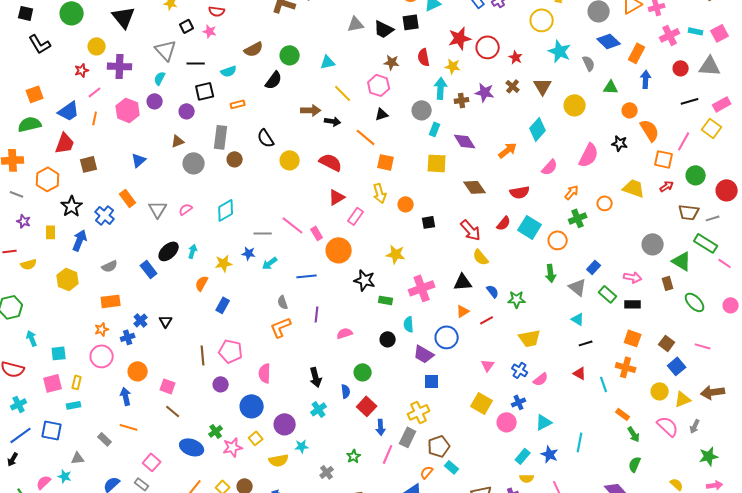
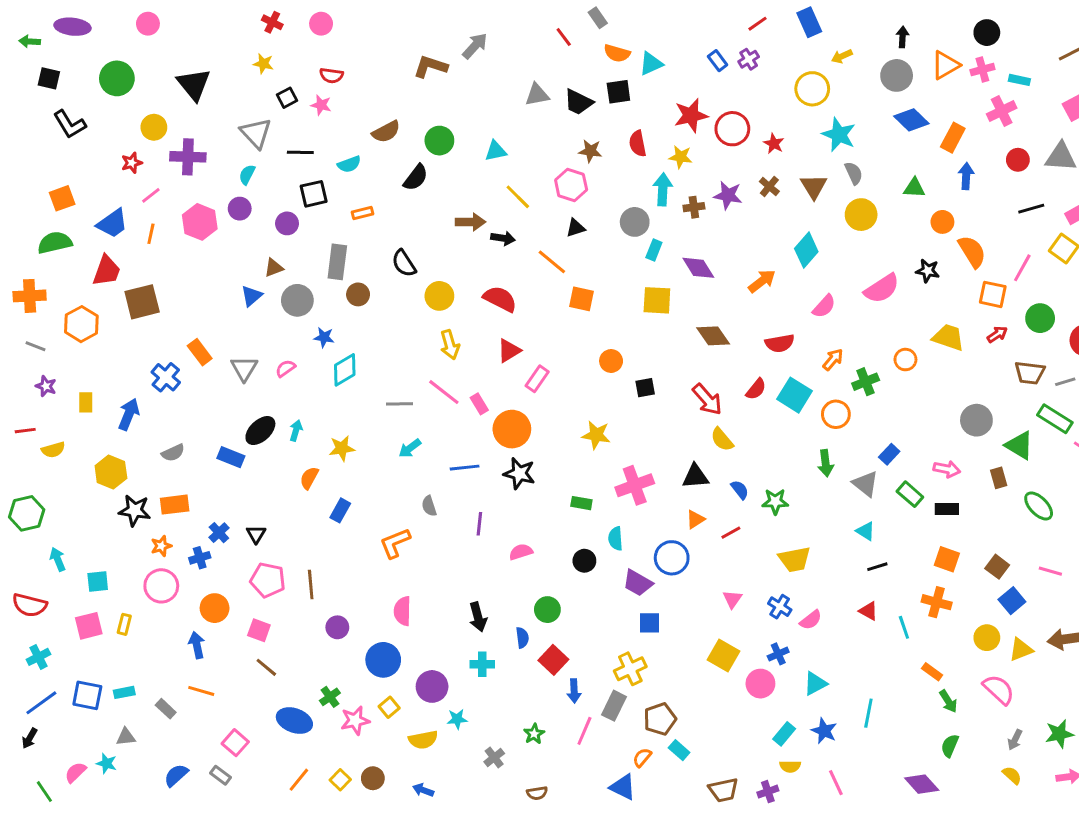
cyan rectangle: (696, 31) -> (1019, 80), moved
gray semicircle: (589, 63) -> (854, 173), moved
pink semicircle: (589, 155) -> (882, 289), turned 30
blue triangle: (139, 160) -> (252, 296), moved
brown square: (89, 164) -> (142, 302), size x1.4
orange arrow: (572, 192) -> (833, 360), moved
yellow arrow: (380, 193) -> (450, 345), moved
black star: (72, 206) -> (135, 510), moved, turned -30
blue star: (249, 253) -> (324, 337), moved
blue rectangle: (149, 269) -> (231, 457), turned -30
black star: (365, 280) -> (519, 473), moved
orange L-shape: (281, 327) -> (395, 543), moved
pink pentagon: (231, 351) -> (268, 580), moved
cyan rectangle: (74, 405) -> (124, 692), moved
cyan cross: (319, 409) -> (482, 664), turned 35
gray arrow: (695, 426) -> (1015, 740), moved

